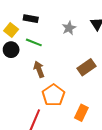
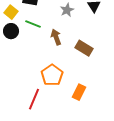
brown rectangle: (87, 67) -> (84, 48), turned 66
brown arrow: (39, 69) -> (56, 37), moved

